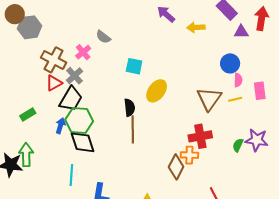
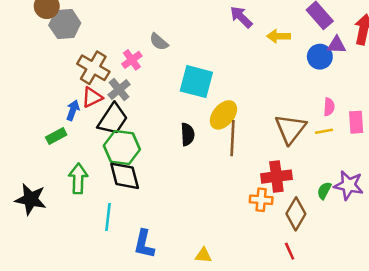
blue circle: (230, 63) -> (320, 57), moved
cyan square: (134, 66) -> (196, 82), size x1.5
blue arrow: (60, 126) -> (73, 110), moved
brown line: (133, 129) -> (233, 138), moved
green arrow: (26, 155) -> (78, 179), moved
brown diamond: (176, 167) -> (296, 214), moved

